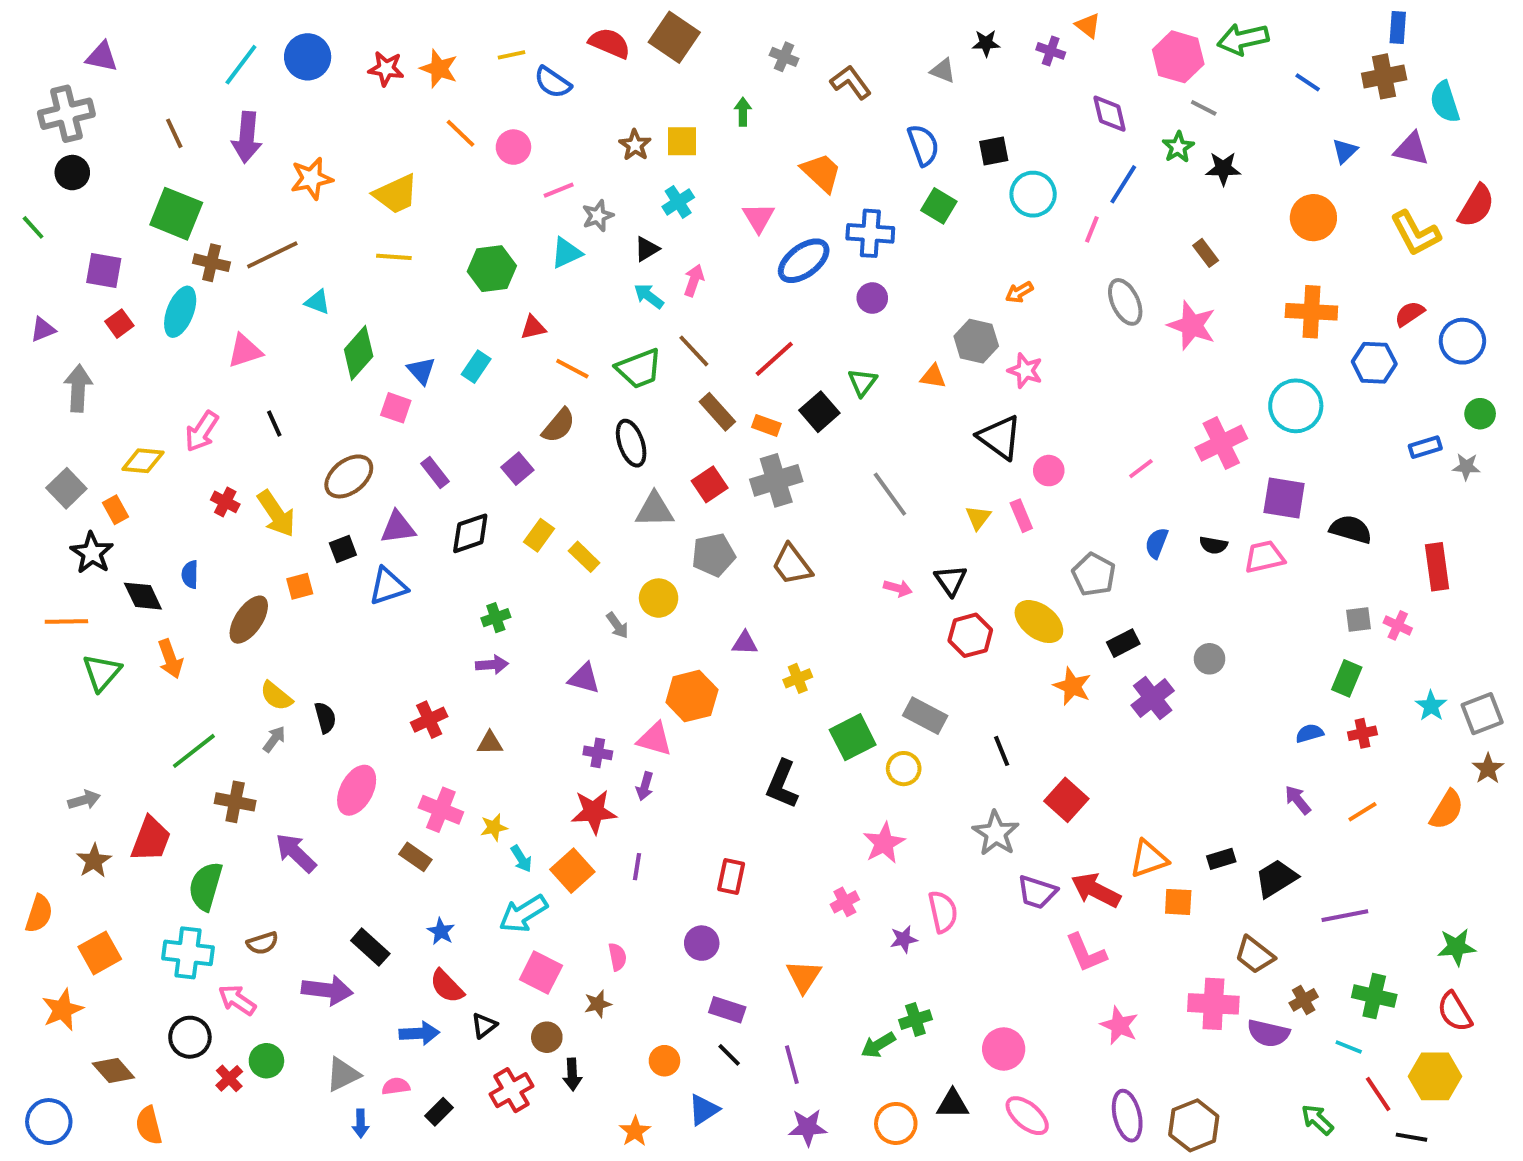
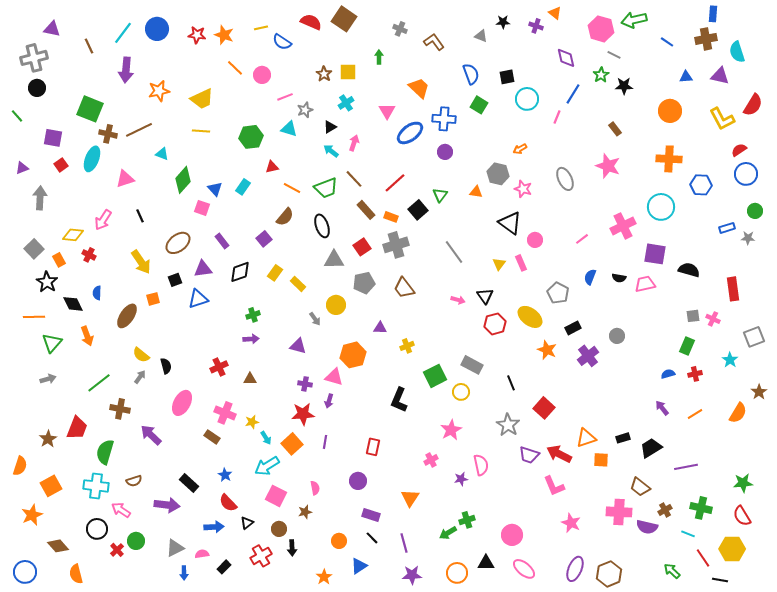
brown line: (174, 133) -> (89, 46), moved
blue triangle: (1345, 151) -> (686, 77), turned 40
cyan triangle: (566, 253) -> (289, 129), turned 42
gray ellipse: (1125, 302) -> (565, 179), moved
red semicircle: (1410, 314) -> (739, 150), moved
red cross: (225, 502) -> (89, 255), moved
gray square: (1482, 714) -> (754, 337), moved
gray arrow: (84, 800) -> (48, 379), moved
purple ellipse: (1127, 1116) -> (575, 569), turned 35

